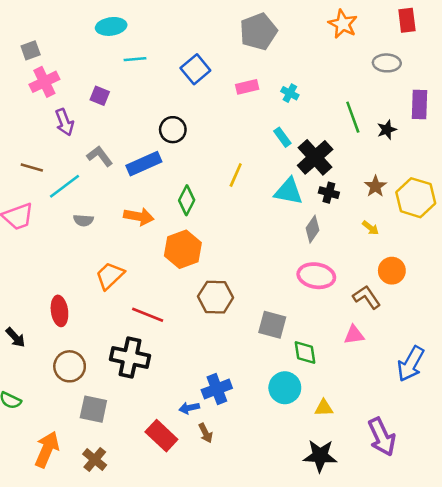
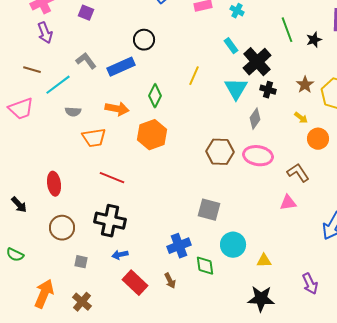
purple arrow: (65, 122) -> (45, 33), moved
cyan triangle: (289, 191) -> (236, 89), turned 50
orange circle: (392, 271) -> (318, 139), moved
orange trapezoid: (110, 276) -> (94, 138), moved, turned -145
brown hexagon: (216, 297) -> (220, 152), moved
red line: (148, 315) -> (112, 178), moved
gray square: (272, 325) -> (209, 210), moved
green diamond: (305, 352) -> (205, 266), moved
blue arrow: (189, 408) -> (120, 255), moved
gray square: (93, 409) -> (81, 262), size x0.6
purple arrow: (382, 437) -> (310, 284), size x0.7

